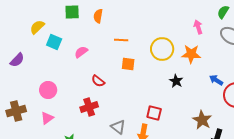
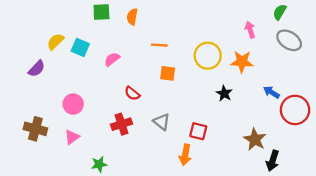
yellow semicircle: (37, 27) -> (55, 42), moved
brown cross: (16, 111) -> (35, 129), turned 30
gray triangle: (118, 127) -> (162, 122), moved

